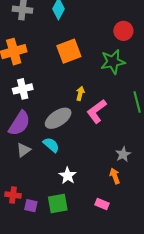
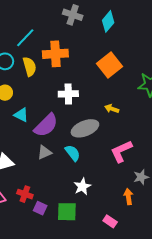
orange square: (69, 51) -> (109, 65), turned -30
white cross: (23, 89) -> (68, 94), moved
yellow arrow: (80, 93) -> (112, 109), turned -96
pink L-shape: (97, 111) -> (121, 151), moved

